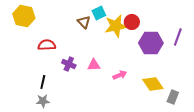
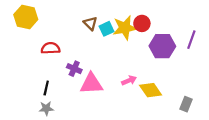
cyan square: (99, 13) -> (106, 29), moved
pink triangle: (94, 65) -> (91, 84), moved, size x1.6
yellow diamond: (153, 84) -> (151, 90), moved

